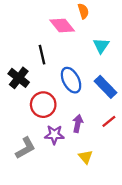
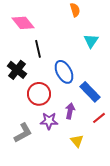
pink diamond: (62, 26) -> (23, 23), moved
blue rectangle: (106, 87) -> (90, 92), moved
red line: (109, 121) -> (99, 118), moved

